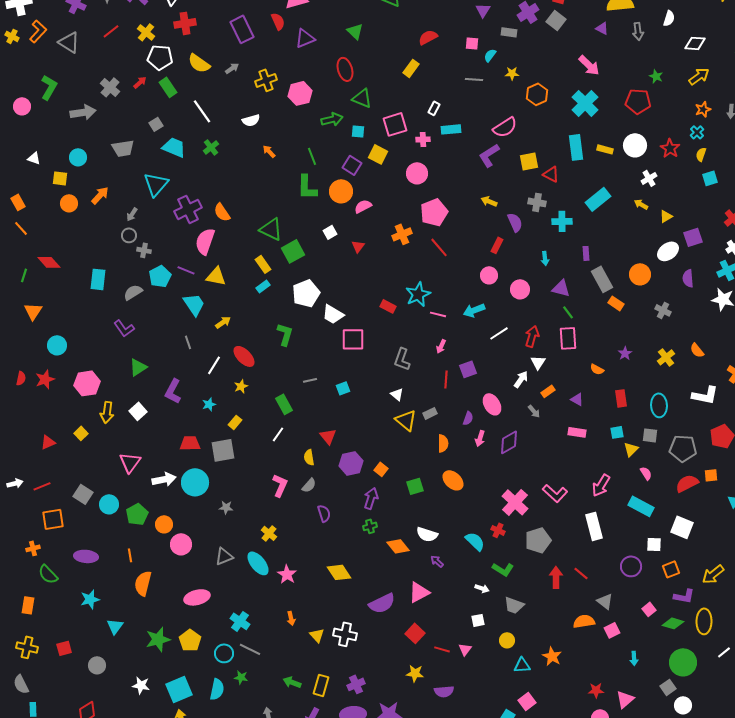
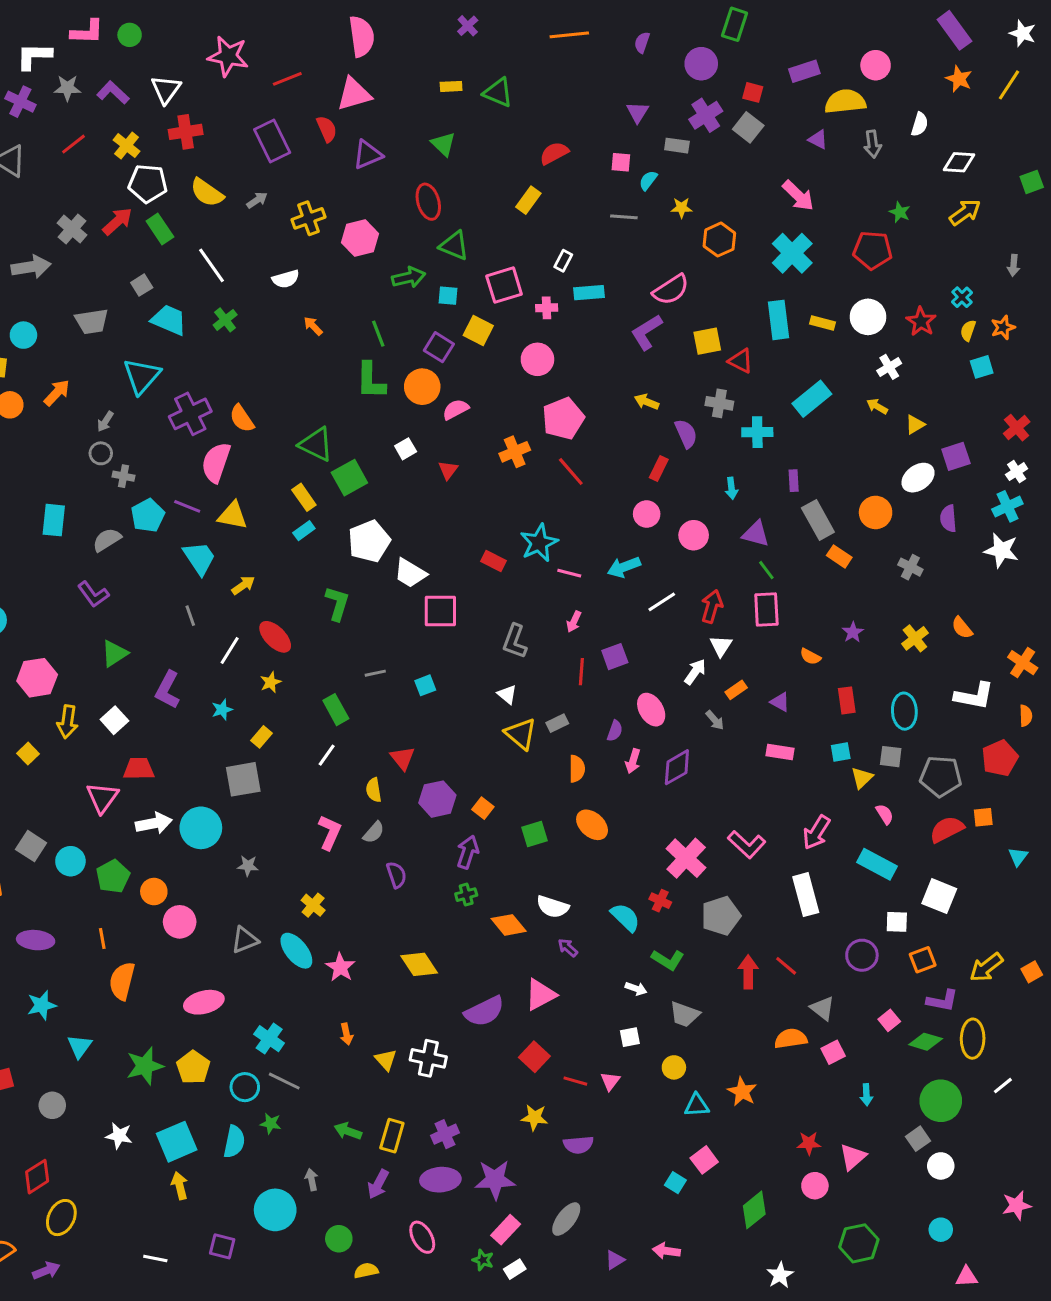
red arrow: (140, 82) -> (117, 221), size x1.5
orange star: (703, 109) -> (1003, 328), moved
red trapezoid: (190, 443) -> (139, 769), moved

